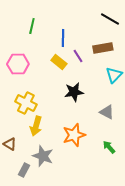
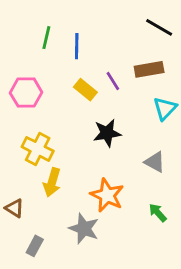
blue line: (63, 38) -> (77, 46), moved
orange star: (74, 135) -> (107, 195), turned -30
gray star: (43, 156) -> (84, 229), moved

